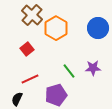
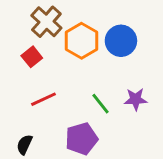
blue circle: (98, 28) -> (121, 41), moved
red square: (27, 49) -> (32, 57), moved
red line: (30, 79) -> (43, 99), moved

